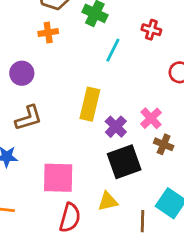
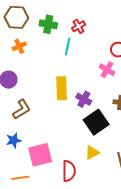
red cross: (151, 30) -> (79, 26), moved, turned -32
pink cross: (151, 118) -> (107, 70), moved
pink square: (58, 178) -> (40, 155), moved

